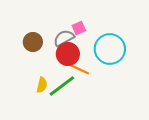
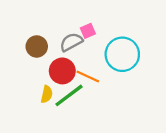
red circle: (68, 54) -> (62, 71), moved

